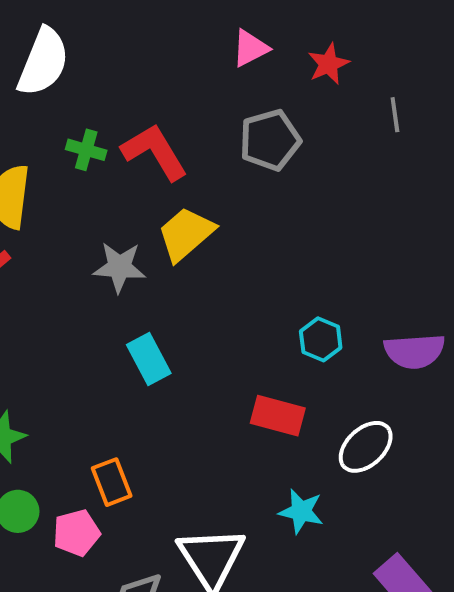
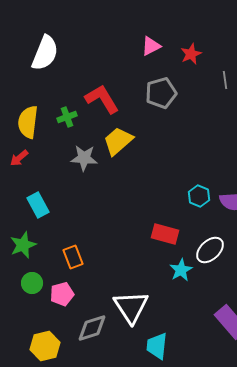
green cross: (86, 150) -> (67, 117), moved, turned -36
cyan hexagon: (321, 339) -> (199, 196), moved
cyan rectangle: (149, 359) -> (38, 205), moved
orange rectangle: (112, 482) -> (73, 257), moved
cyan star: (301, 511) -> (181, 270), moved, turned 30

